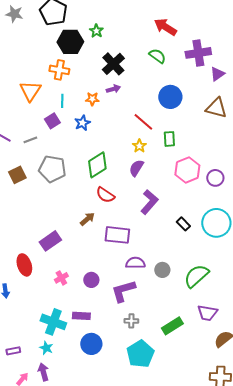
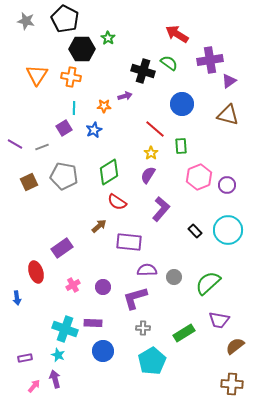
black cross: (113, 64) -> (143, 71), moved, turned -30
orange triangle: (30, 91) -> (37, 75), moved

